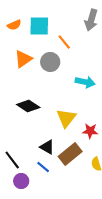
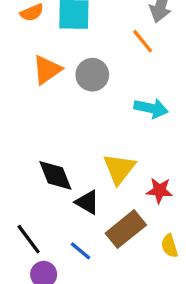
orange line: (64, 42) -> (143, 41), moved
black diamond: (28, 106) -> (55, 175), moved, turned 35
black triangle: (47, 147) -> (87, 202), moved

